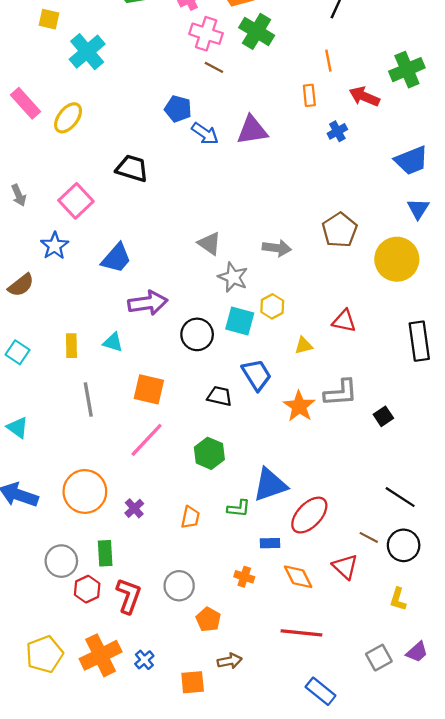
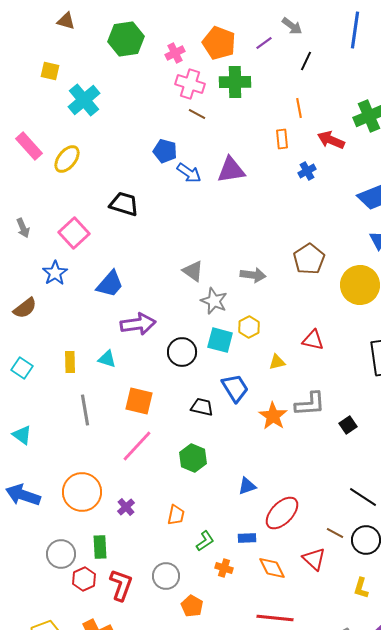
green cross: (257, 31) -> (235, 82), turned -32
blue triangle: (270, 485) -> (247, 486), size x0.6
green L-shape: (239, 508) -> (205, 541), moved, turned -40

